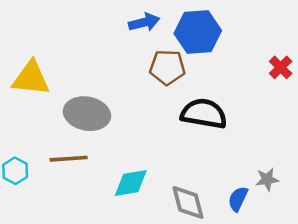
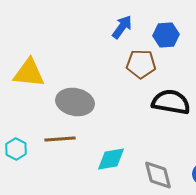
blue arrow: (144, 22) -> (122, 27), turned -40
blue hexagon: (198, 32) -> (166, 35), size x0.7

